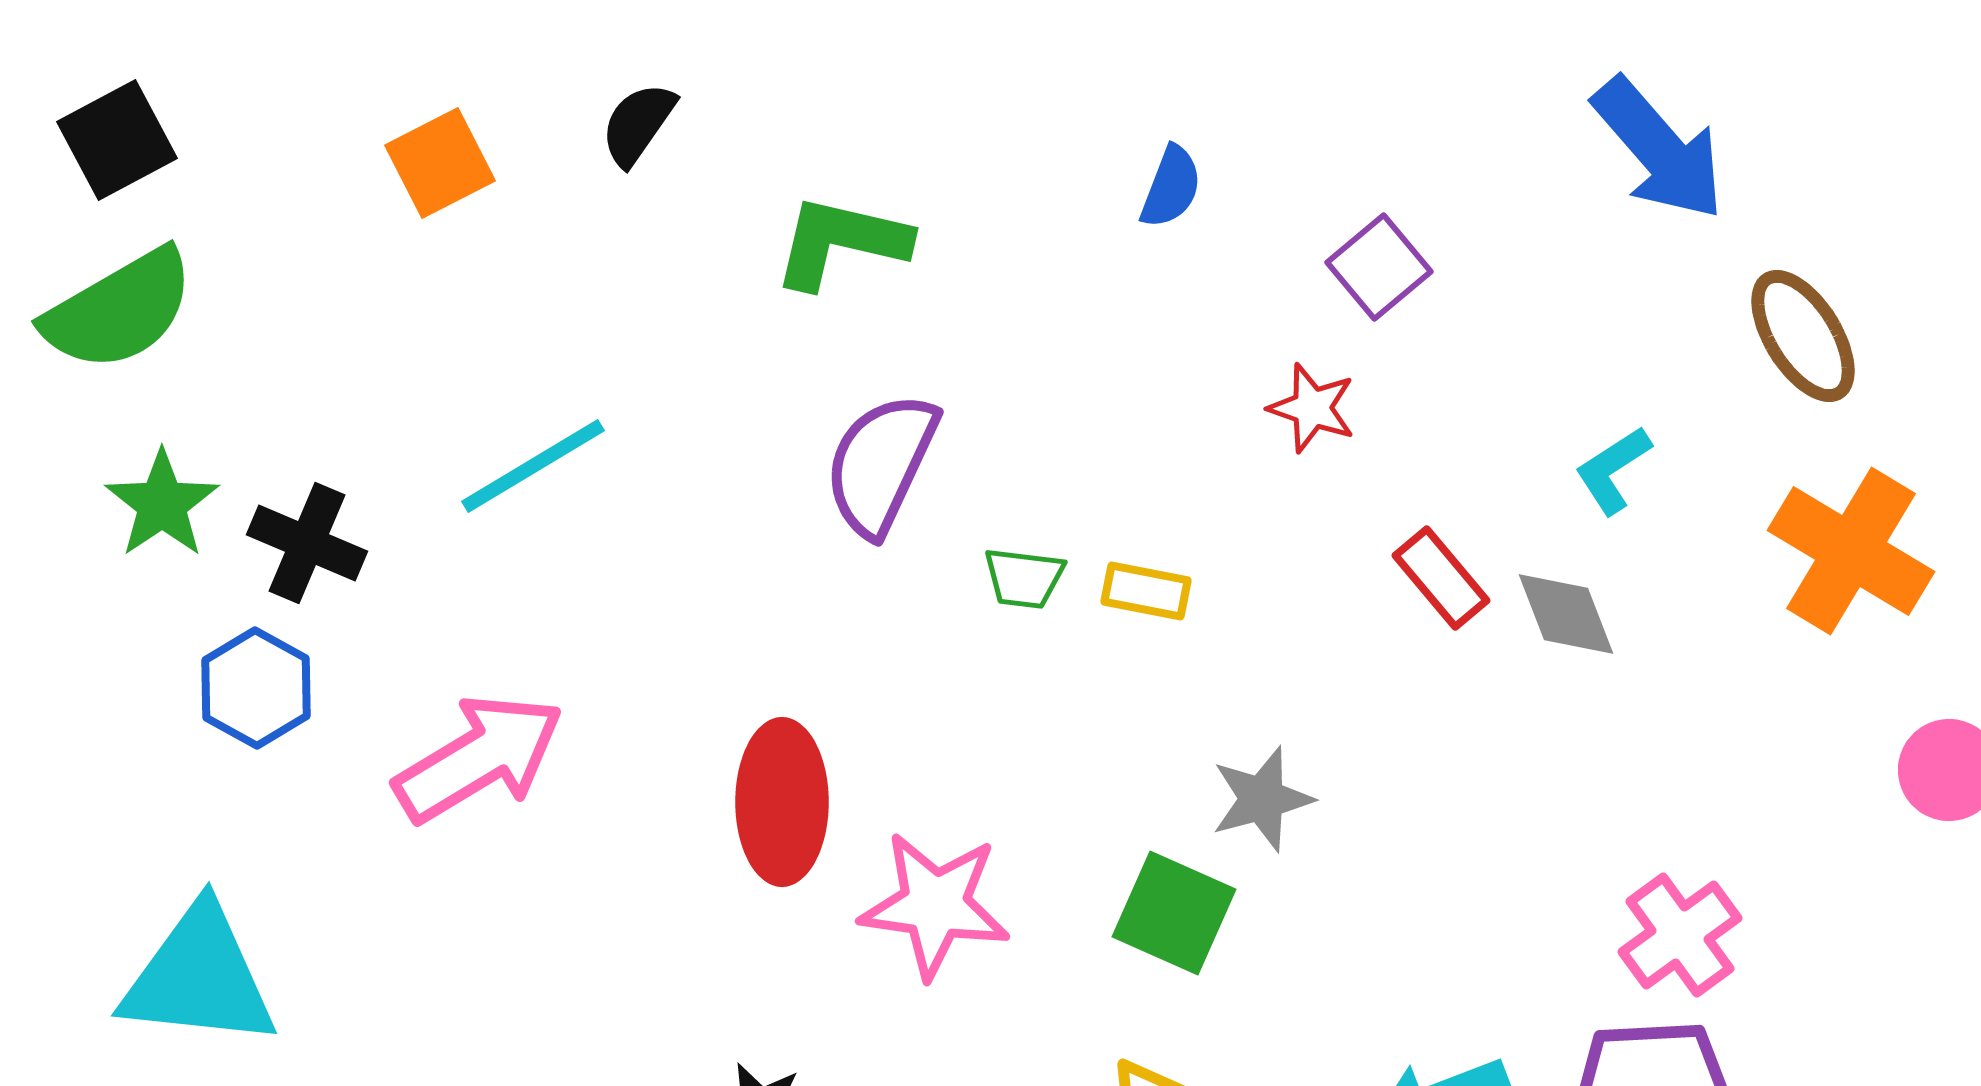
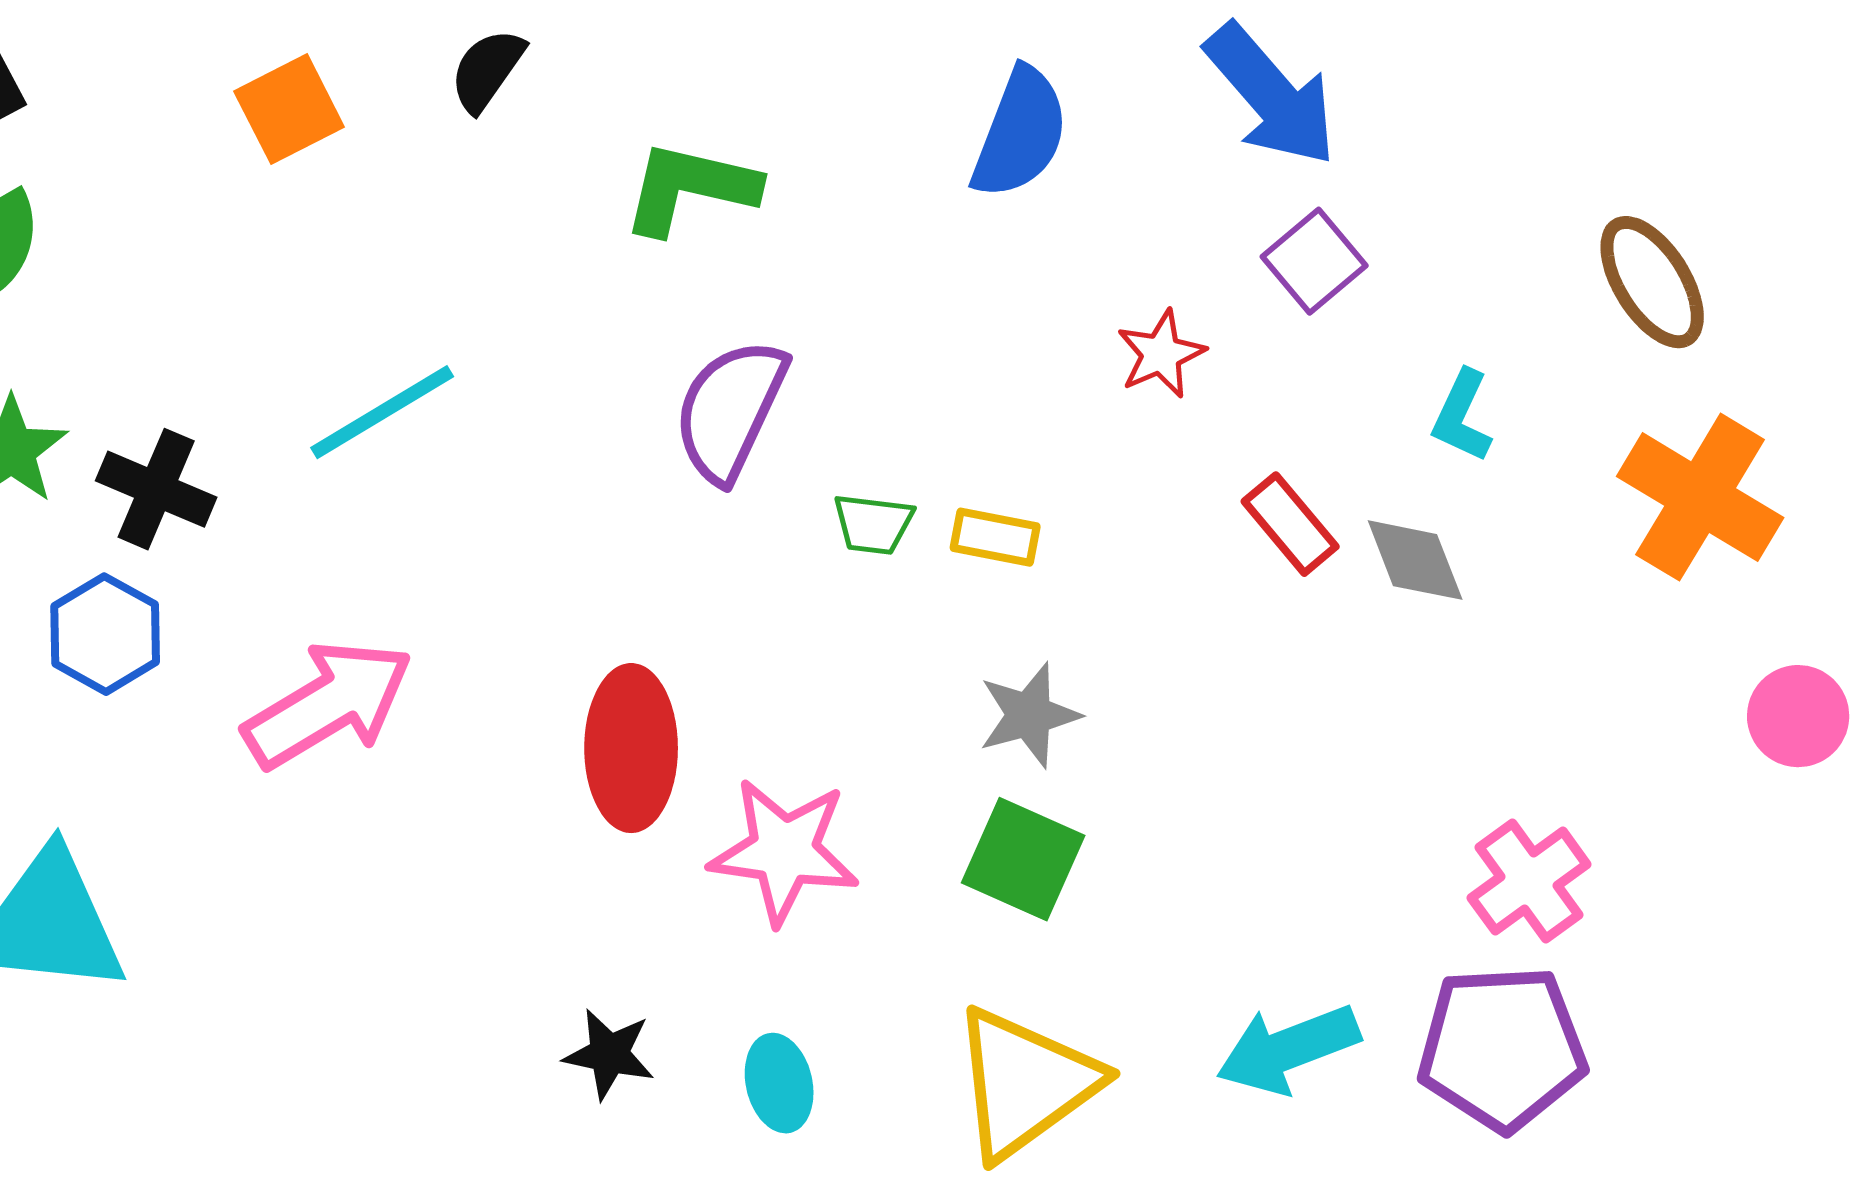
blue arrow: (1659, 149) -> (1271, 95), moved
blue semicircle: (1171, 187) -> (1020, 133), size x1.6
purple square: (1379, 267) -> (1314, 261), moved
red star: (1312, 408) -> (1161, 354), turned 30
cyan L-shape: (1613, 470) -> (1462, 416), turned -32
gray star: (1262, 799) -> (1029, 715), moved

